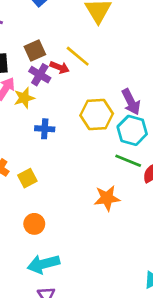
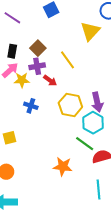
brown square: (35, 51) -> (38, 48), turned -35
red arrow: (60, 67) -> (50, 80), moved
purple cross: (40, 75) -> (37, 66), turned 35

